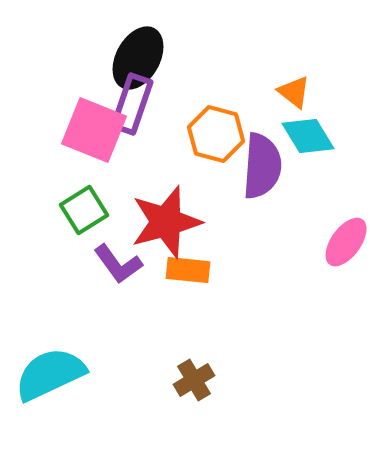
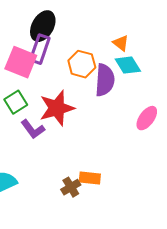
orange rectangle: (188, 270) -> (90, 178), moved

